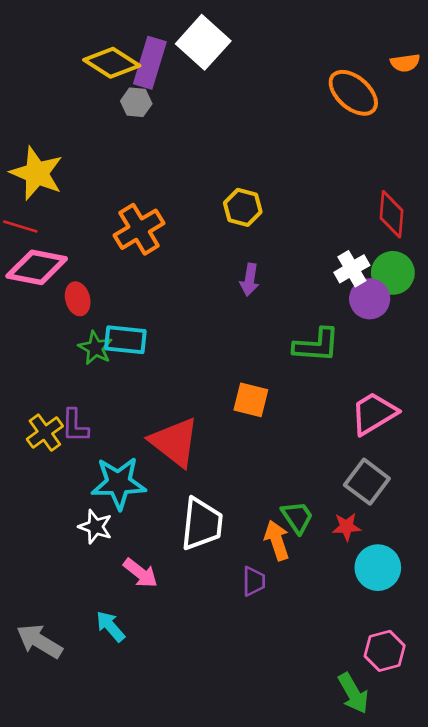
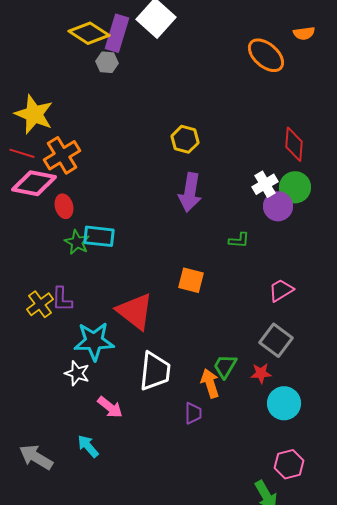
orange cross: (139, 229) -> (62, 155), moved
purple arrow: (250, 280) -> (190, 192), size x1.6
green L-shape: (316, 345) -> (239, 240), size x0.6
pink trapezoid: (374, 413) -> (281, 290), size x0.7
green trapezoid: (297, 517) -> (225, 366), turned -116

